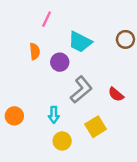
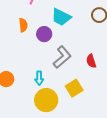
red semicircle: (116, 94) -> (91, 61), turned 32
yellow circle: (62, 141) -> (46, 100), size x1.5

